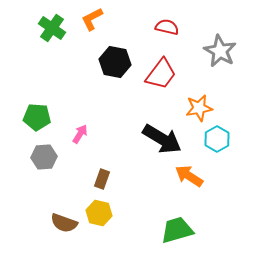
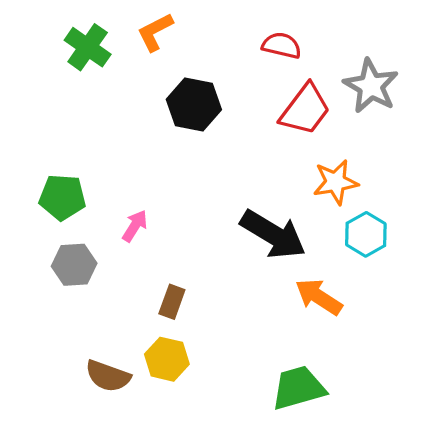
red trapezoid: (161, 74) -> (305, 110), moved

